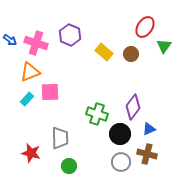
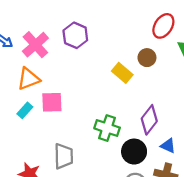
pink cross: (36, 43) -> (35, 45), turned 30
yellow rectangle: (104, 52) -> (122, 73), moved
blue triangle: (149, 129) -> (168, 146), turned 48

